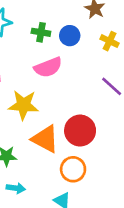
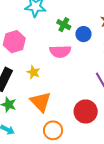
yellow star: (23, 105) -> (33, 72), size x0.6
red circle: (80, 131) -> (86, 111), moved

